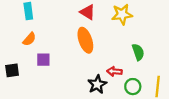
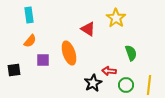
red triangle: (88, 12) -> (88, 29), moved
yellow star: (122, 14) -> (116, 18), turned -30
orange ellipse: (85, 40) -> (69, 53), moved

